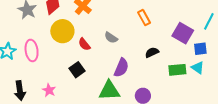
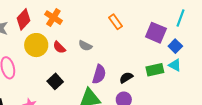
red semicircle: (84, 44) -> (59, 47), moved
blue square: (200, 49) -> (175, 46), turned -32
black semicircle: (152, 52) -> (126, 78), moved

